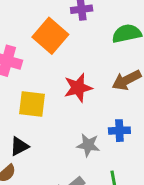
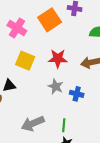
gray star: (88, 145) -> (56, 87), moved

